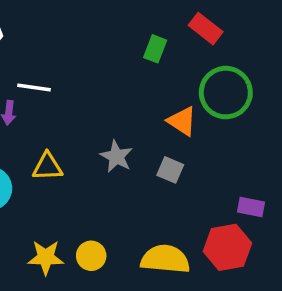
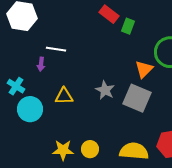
red rectangle: (206, 29) -> (109, 14), moved
orange triangle: (182, 121) -> (144, 69), turned 42
gray square: (170, 170) -> (137, 98), size x1.8

